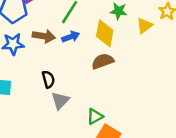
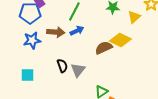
yellow diamond: (105, 33) -> (120, 40), moved, turned -70
gray triangle: (60, 101) -> (78, 70), moved

